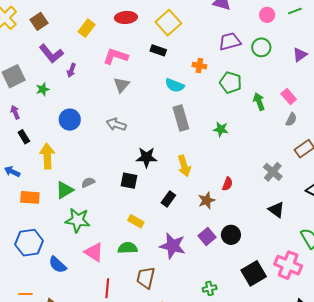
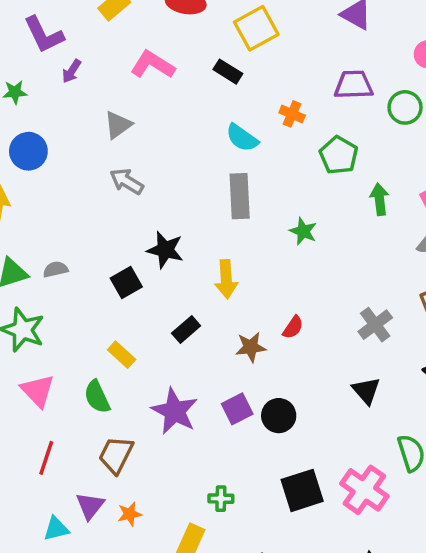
gray triangle: (122, 85) -> (118, 125), moved
blue circle: (70, 120) -> (28, 151), moved
black square: (129, 181) -> (126, 283), turned 36
green semicircle: (128, 248) -> (97, 397), turned -126

